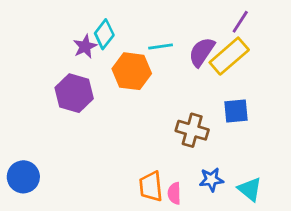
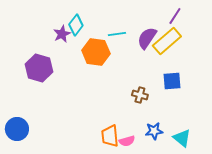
purple hexagon: (74, 93) -> (39, 68), moved
brown cross: (192, 130) -> (140, 95), size x0.7
pink semicircle: (174, 193) -> (127, 141), turned -105

